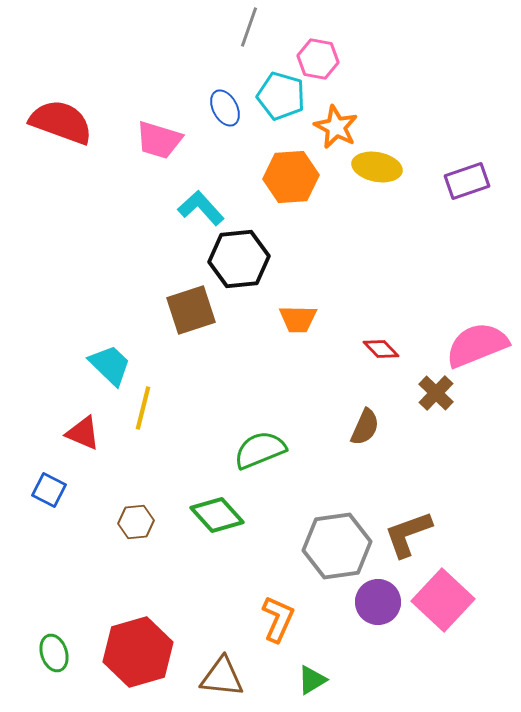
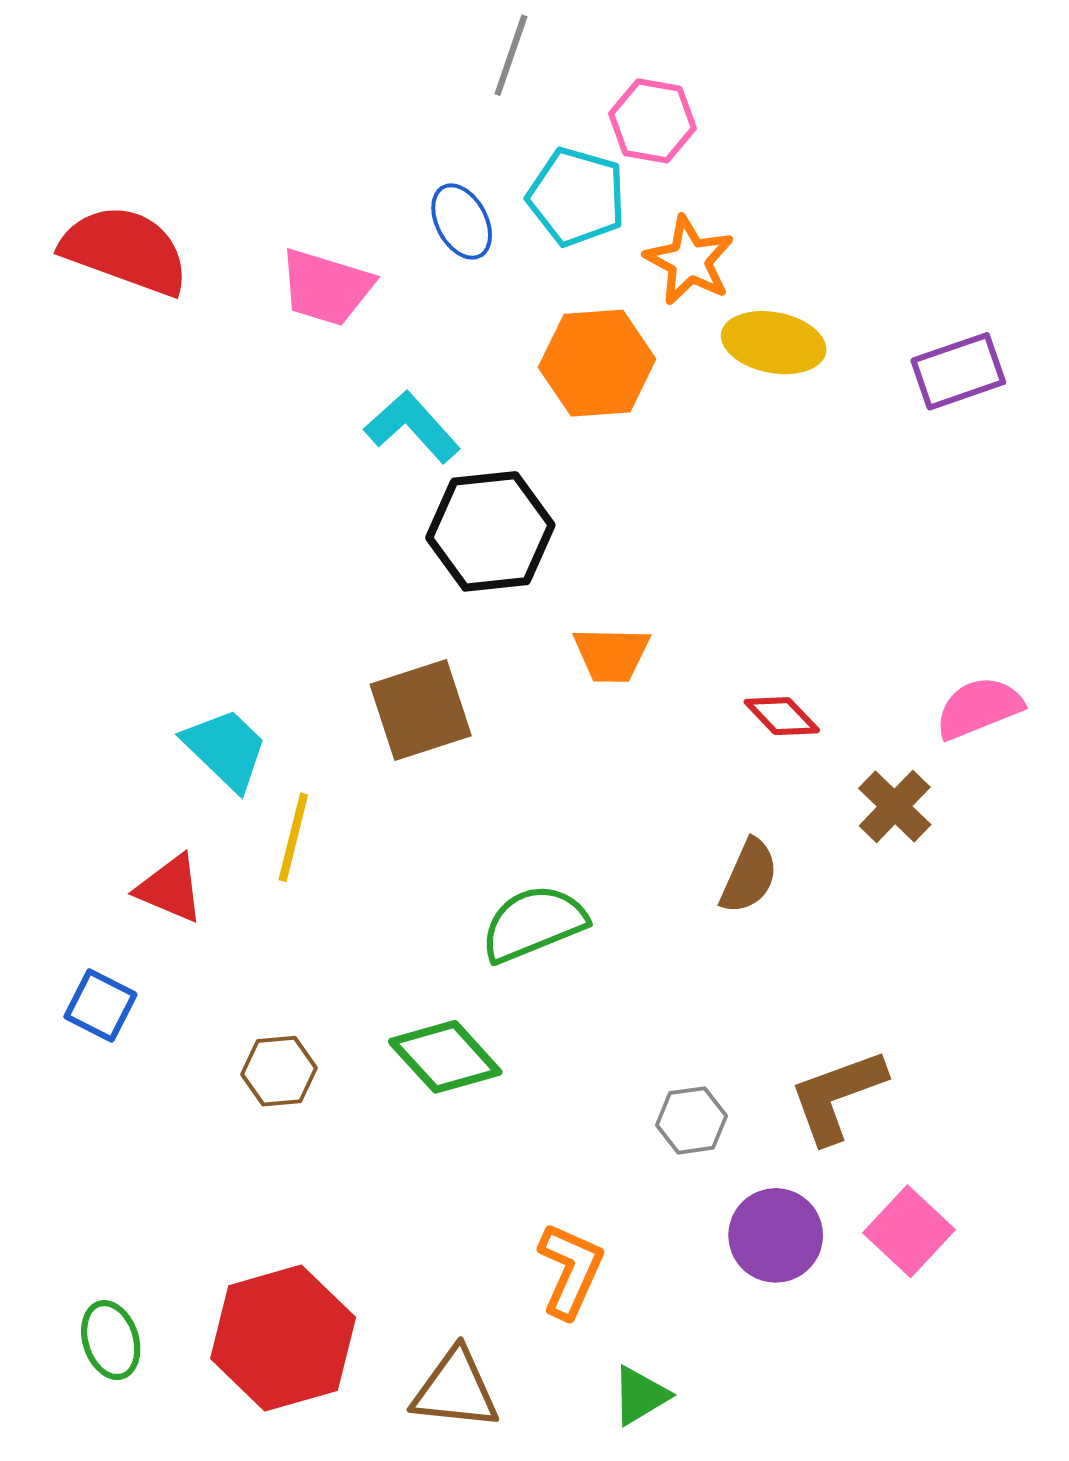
brown square: (191, 310) -> (421, 710), moved
pink semicircle: (477, 345) -> (979, 708), size x0.7
gray hexagon: (337, 546) -> (692, 1120), size x0.5
pink square: (443, 600) -> (909, 1231), size x0.7

